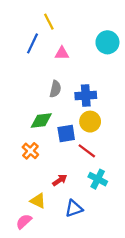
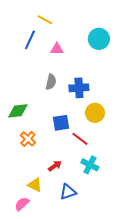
yellow line: (49, 22) -> (45, 20), turned -35
green diamond: (41, 120) -> (18, 111), moved
yellow circle: (90, 122) -> (95, 113), moved

